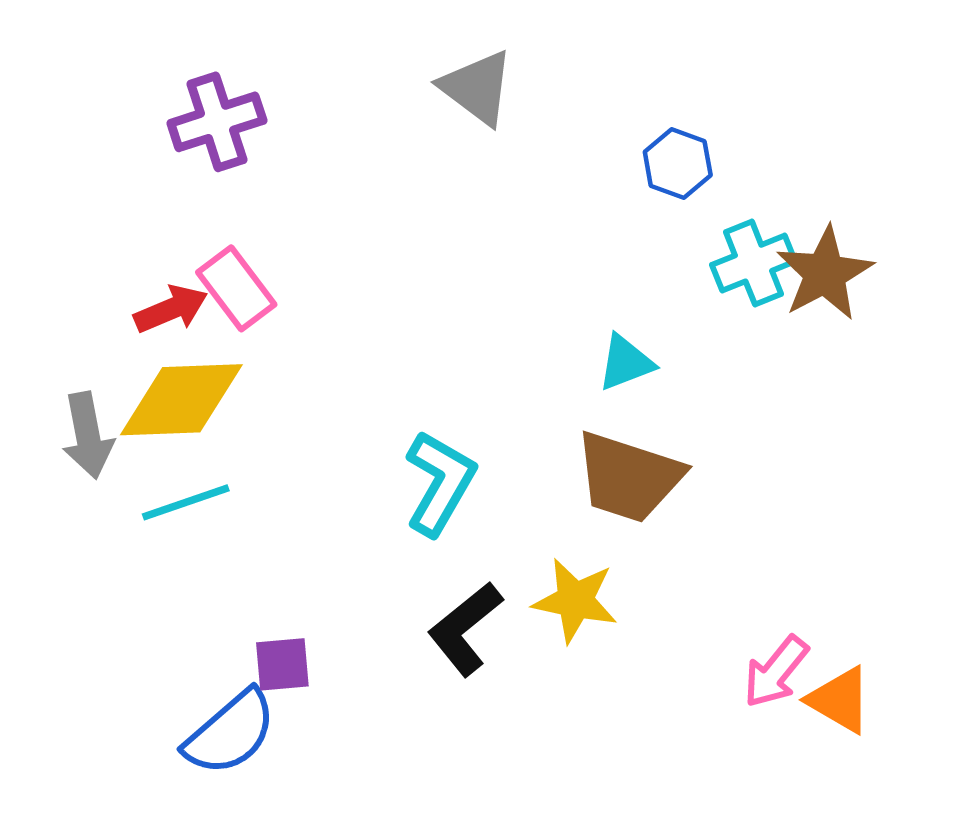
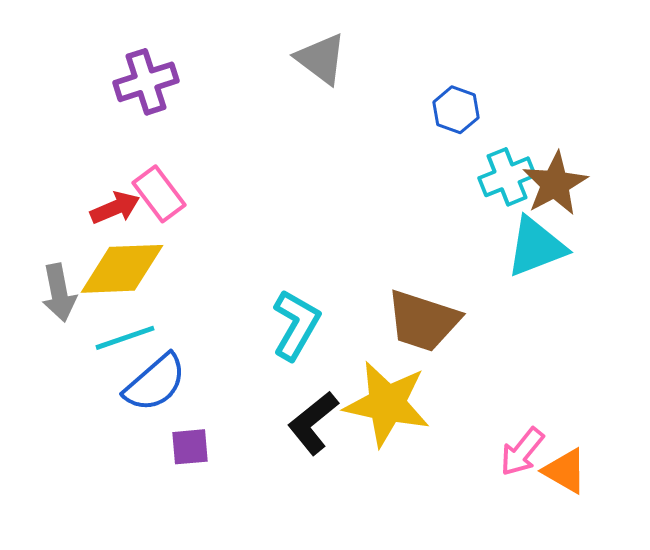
cyan triangle: (626, 363) -> (536, 247), moved, size x1.6
yellow star: (575, 600) -> (387, 404), size x1.5
blue semicircle: (230, 733) -> (155, 383), moved

